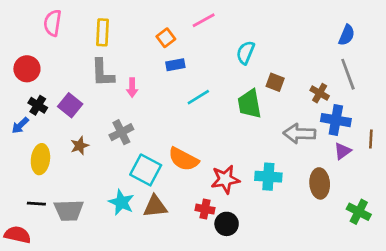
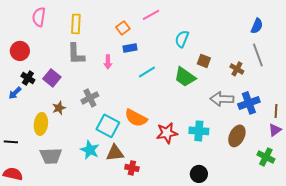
pink arrow: (132, 88) -> (108, 62), moved
green trapezoid: (250, 104) -> (185, 77), turned -45
blue cross: (336, 120) -> (249, 103), moved, turned -30
brown line: (371, 139) -> (276, 111), moved
purple triangle: (343, 151) -> (275, 130), moved
yellow ellipse: (40, 159) -> (41, 124), moved
brown ellipse: (320, 183) -> (237, 136), turned 30
black line: (36, 204) -> (11, 142), moved
red cross: (205, 209) -> (132, 168), moved
black circle: (227, 224) -> (199, 174), moved

